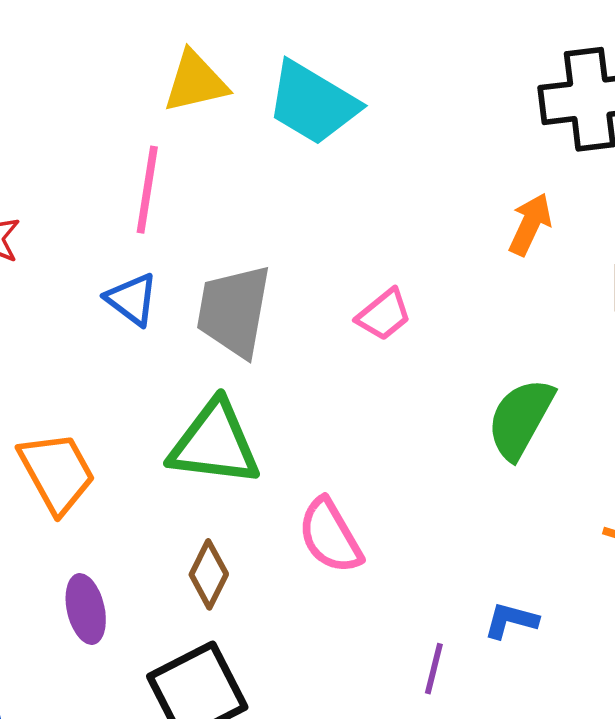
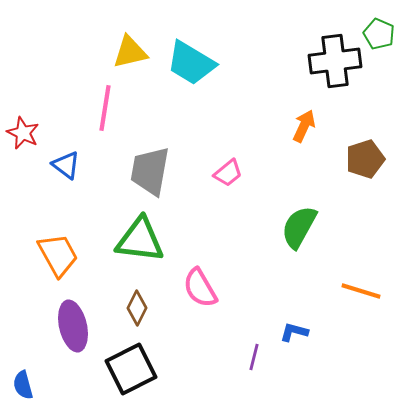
blue triangle: (132, 299) -> (66, 165), moved
purple ellipse: (86, 609) -> (73, 326), size x1.4

